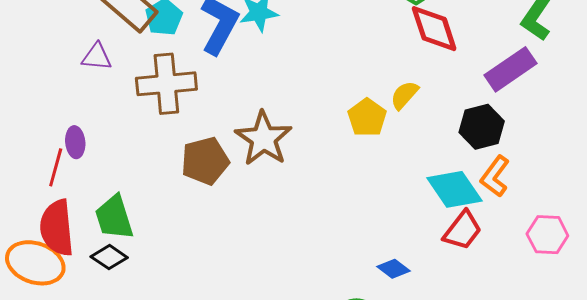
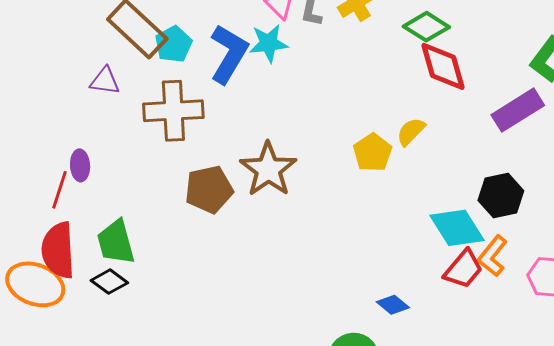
black hexagon: (482, 127) -> (501, 196), moved
orange L-shape: (495, 176) -> (492, 256), moved

